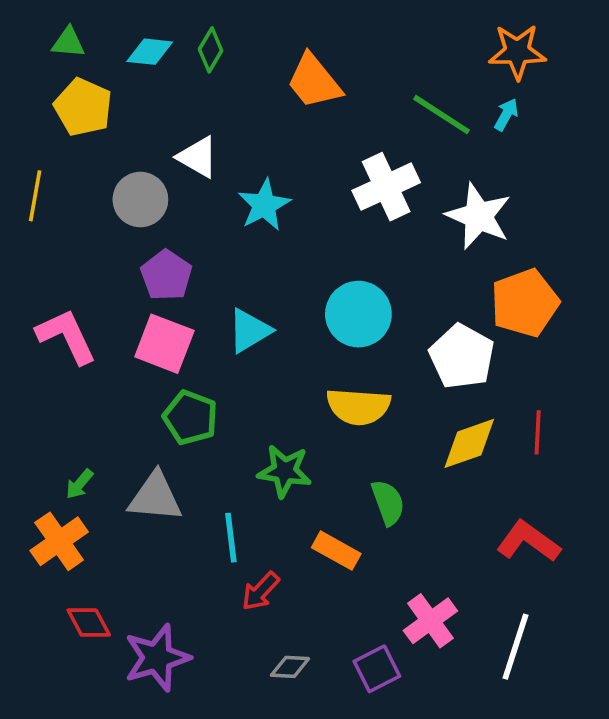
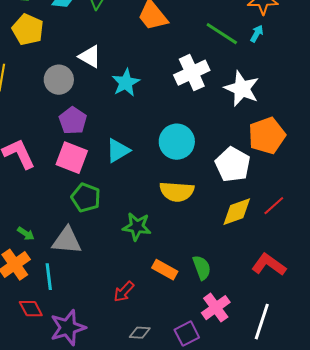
red line: (538, 432) -> (274, 206), turned 45
green arrow: (79, 484) -> (26, 234), turned -96
green semicircle: (388, 503) -> (202, 268), moved
cyan line: (231, 538) -> (49, 277), moved

